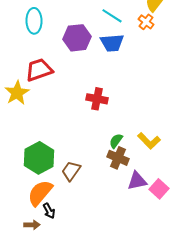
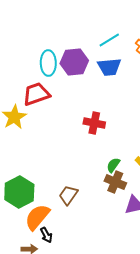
cyan line: (112, 16) -> (109, 40), turned -65
cyan ellipse: (34, 21) -> (48, 63), moved
green hexagon: (39, 158) -> (19, 192), moved

